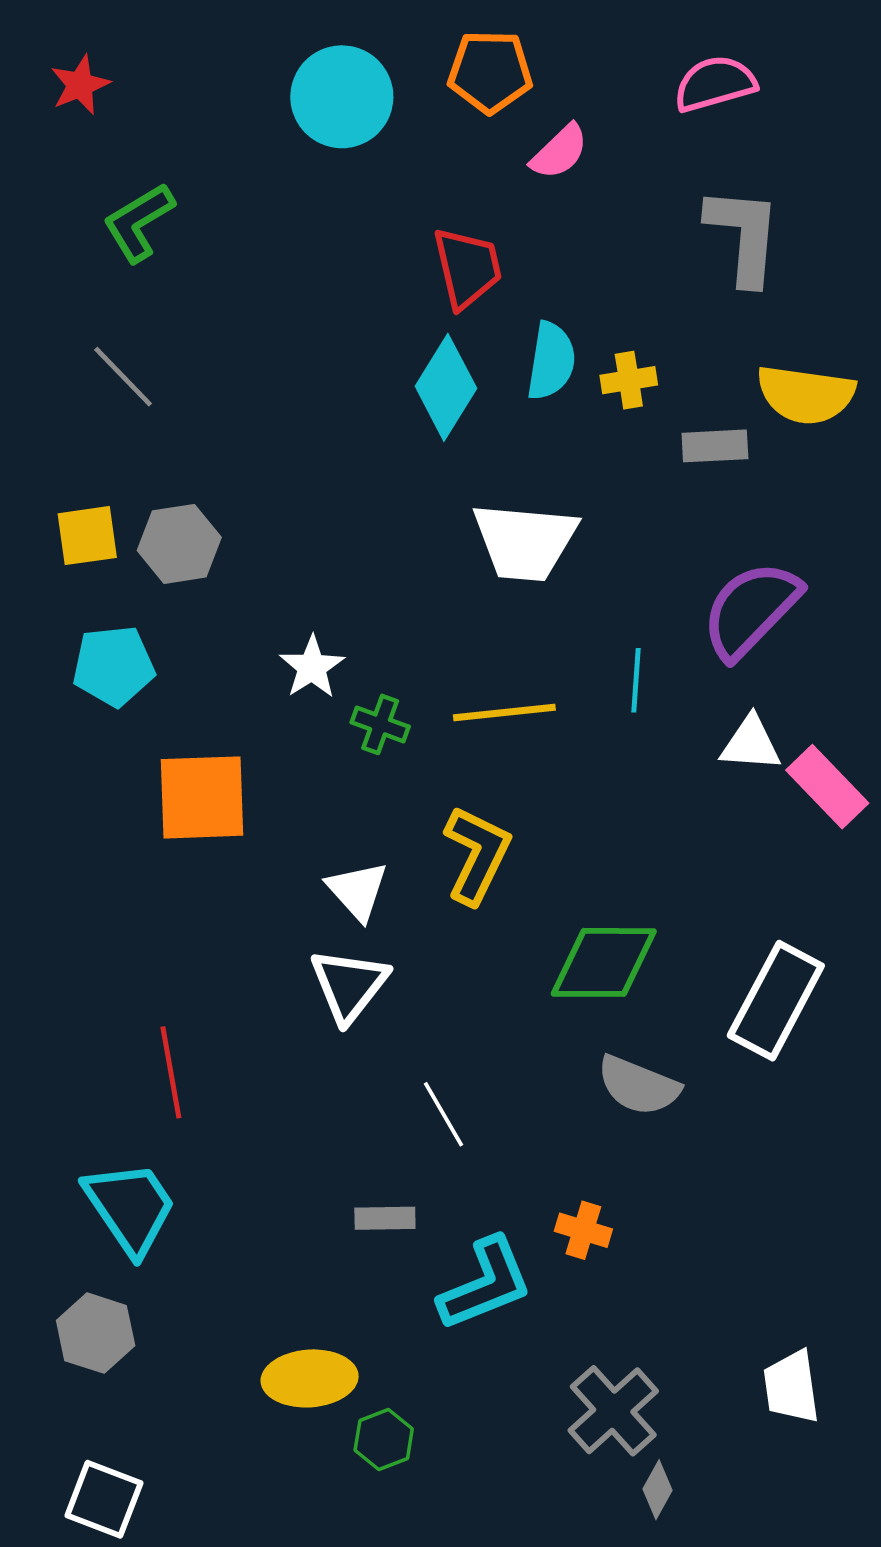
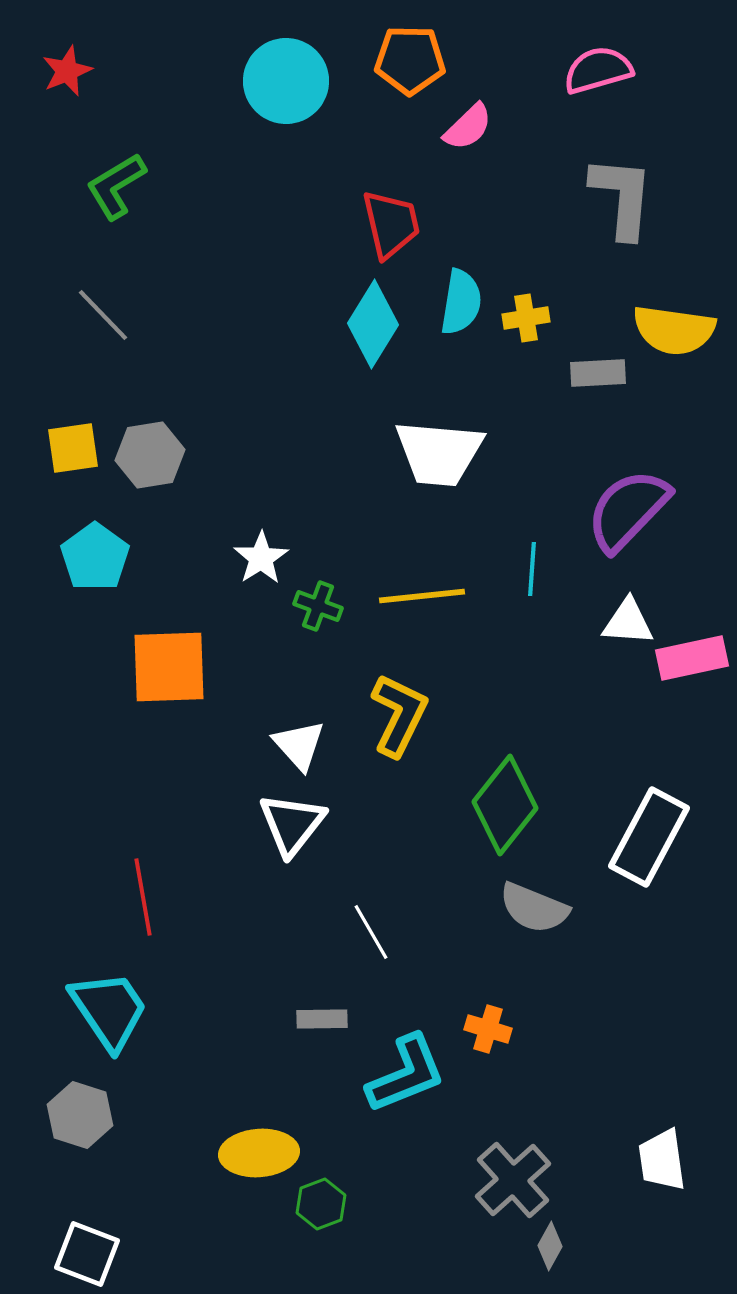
cyan pentagon: (114, 666) -> (95, 557), turned -30
pink rectangle: (827, 787) -> (692, 658), turned -58
green diamond: (604, 962) -> (505, 805), turned -52

